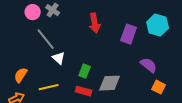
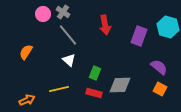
gray line: (46, 39) -> (68, 35), moved
orange semicircle: (21, 75) -> (26, 52), moved
orange square: (159, 87) -> (160, 89), moved

